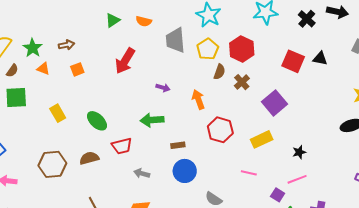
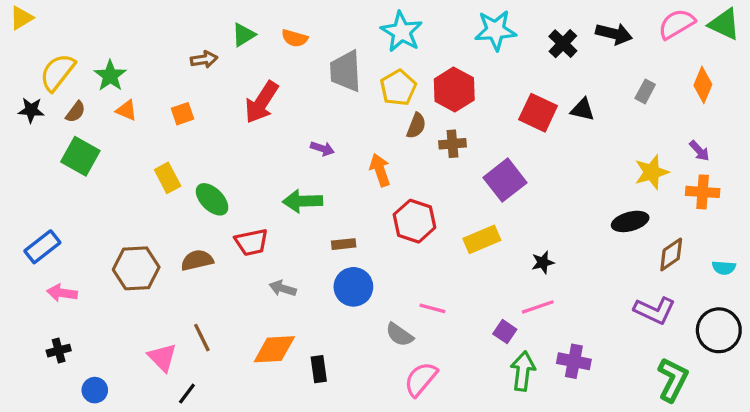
brown arrow: (66, 45) -> (204, 59), moved
brown cross: (242, 82) -> (452, 144), turned 35
green square: (16, 98) -> (80, 156), turned 30
yellow rectangle: (58, 113) -> (168, 178), moved
pink line: (249, 173) -> (432, 308), moved

